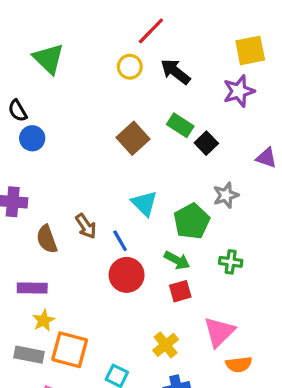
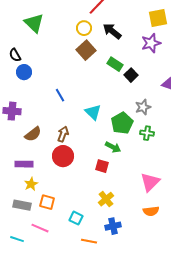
brown square: (133, 138) -> (86, 50), moved
brown arrow: (86, 226) -> (63, 134), moved, turned -126
brown semicircle: (47, 239) -> (33, 134), turned -108
blue line: (120, 241) -> (60, 95), moved
green cross: (231, 262) -> (147, 133), moved
red circle: (127, 275) -> (63, 156), moved
red square: (180, 291) -> (102, 166), moved, turned 32
pink triangle: (219, 332) -> (150, 182), moved
orange square: (70, 350) -> (47, 202), size x0.7

